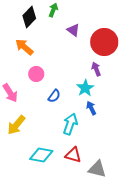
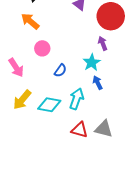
cyan diamond: (41, 155) -> (49, 105), moved
gray triangle: (97, 169) -> (104, 129), moved

